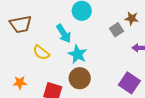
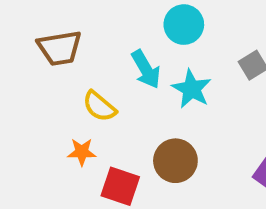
cyan star: (78, 54) -> (192, 89), moved
orange star: (20, 83) -> (82, 152), moved

